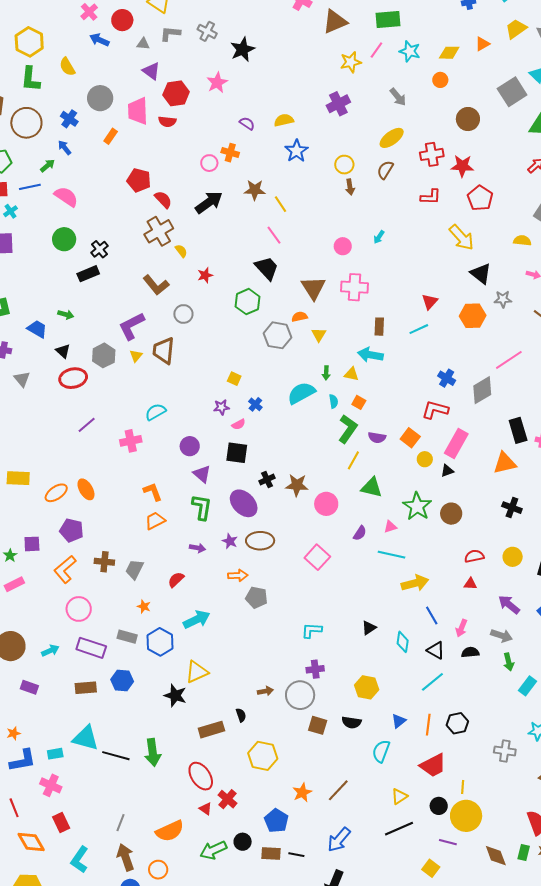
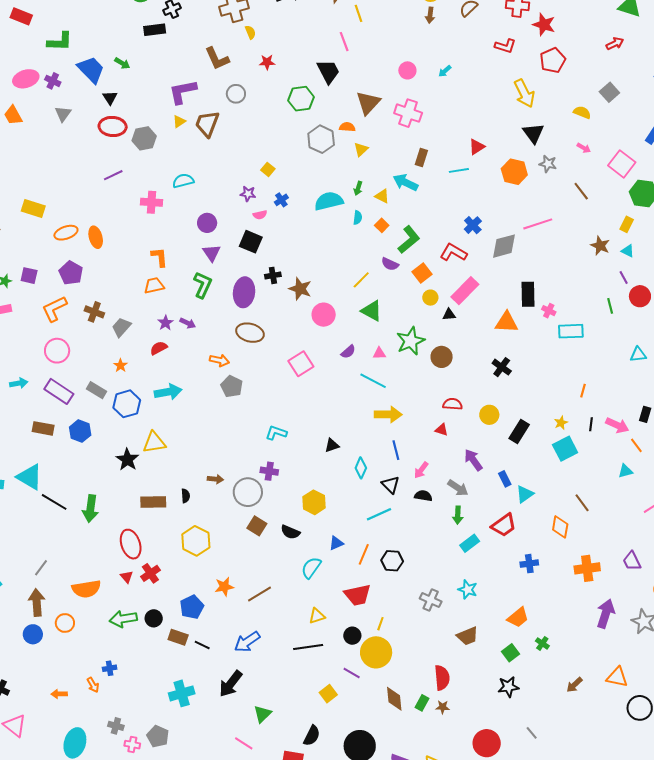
blue trapezoid: (37, 329) -> (91, 70), size x1.4
gray hexagon: (104, 355) -> (144, 138), moved
green L-shape: (348, 429) -> (409, 240), moved
purple ellipse: (244, 503) -> (244, 292), turned 36
purple star: (230, 541) -> (166, 323), moved

